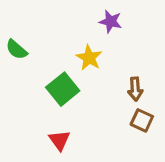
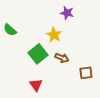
brown arrow: (135, 89) -> (62, 58), moved, turned -64
brown square: (142, 120) -> (86, 73), turned -32

